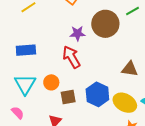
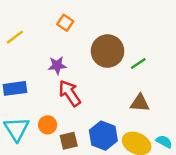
green line: (133, 11) -> (138, 64), moved
purple star: (77, 33) -> (57, 65), moved

